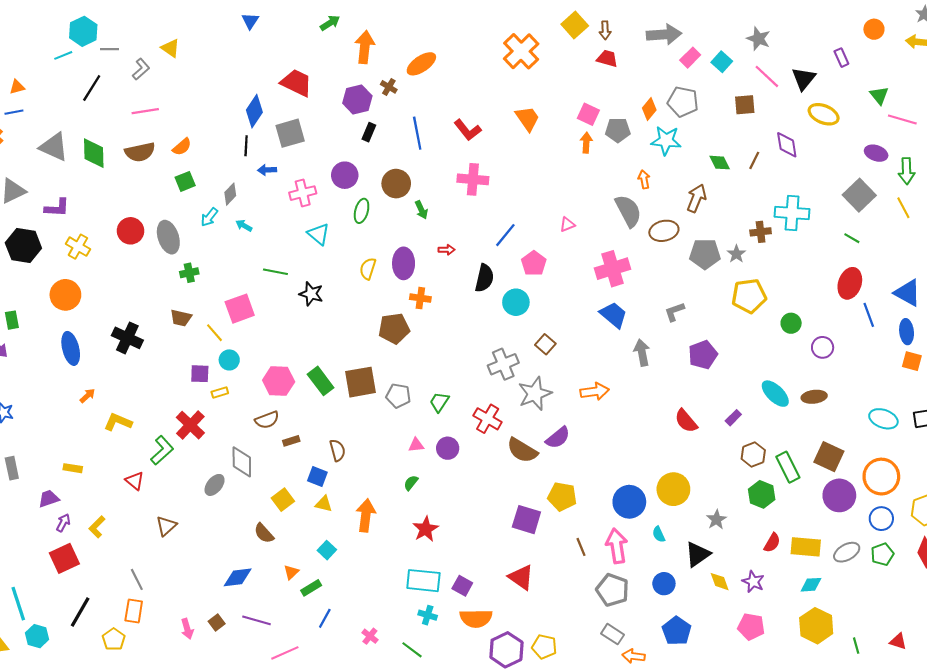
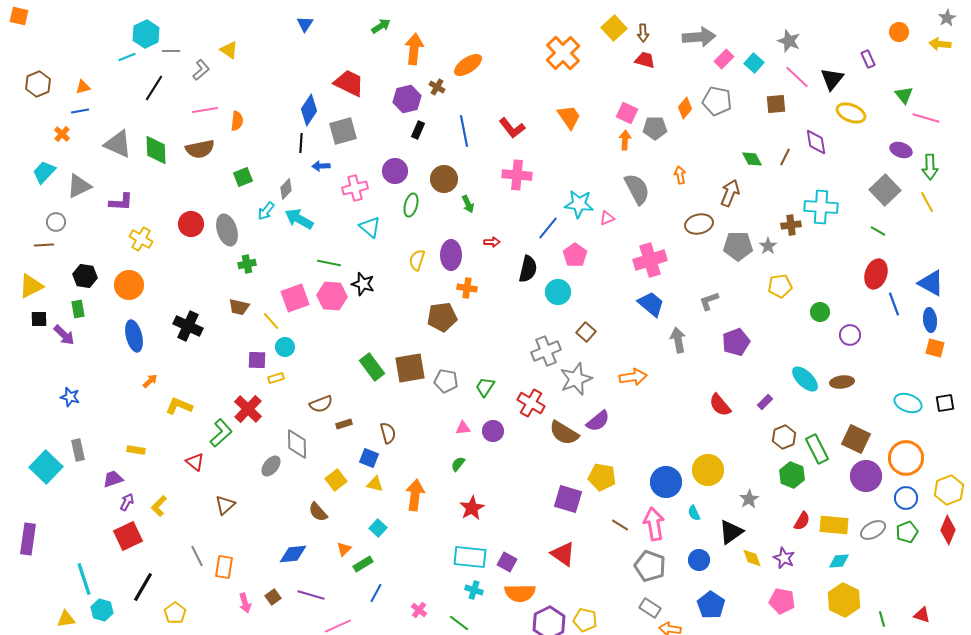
cyan star: (666, 141) -> (579, 204), moved
orange semicircle: (182, 147) -> (237, 121), moved, turned -42
gray semicircle: (628, 211) -> (637, 189), moved
cyan arrow: (244, 226) -> (299, 219), size x1.8
black hexagon: (23, 246) -> (85, 276), moved, size x0.7
yellow pentagon: (749, 296) -> (780, 286), size x0.7
pink hexagon: (279, 381) -> (332, 296), moved
brown line: (581, 547) -> (620, 525), turned -36
orange rectangle: (134, 611) -> (224, 567), moved

